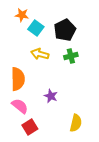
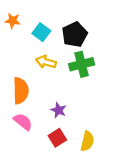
orange star: (22, 15) -> (13, 21), moved
green cross: (71, 56) -> (82, 64), size x1.5
red square: (30, 127) -> (57, 138), moved

